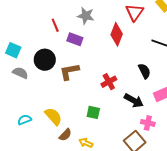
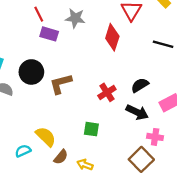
red line: (55, 25) -> (39, 14), moved
purple rectangle: (75, 39) -> (49, 34), moved
black semicircle: (144, 71) -> (140, 85), moved, turned -91
cyan semicircle: (25, 120) -> (23, 151), moved

